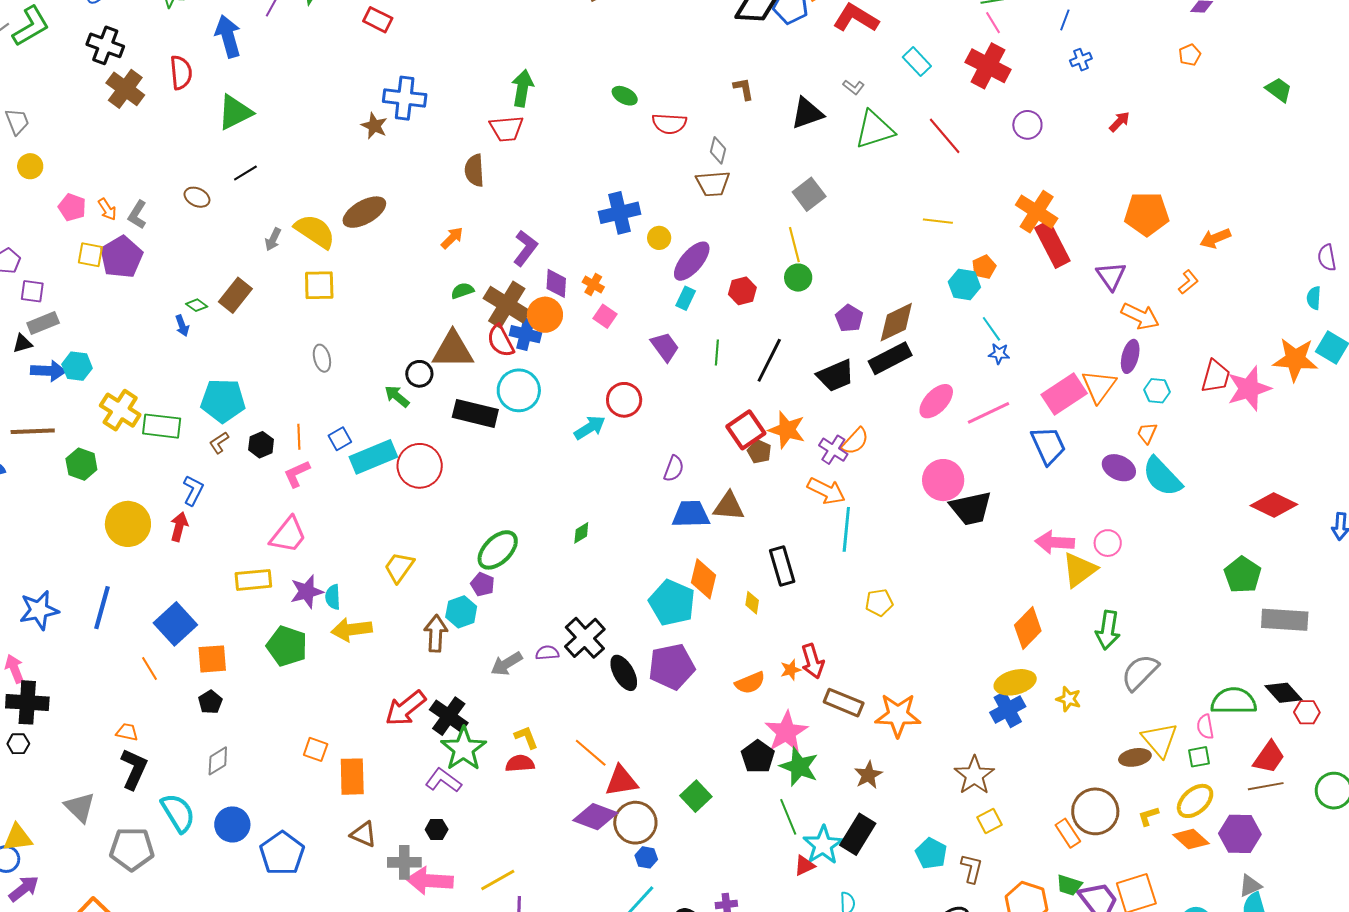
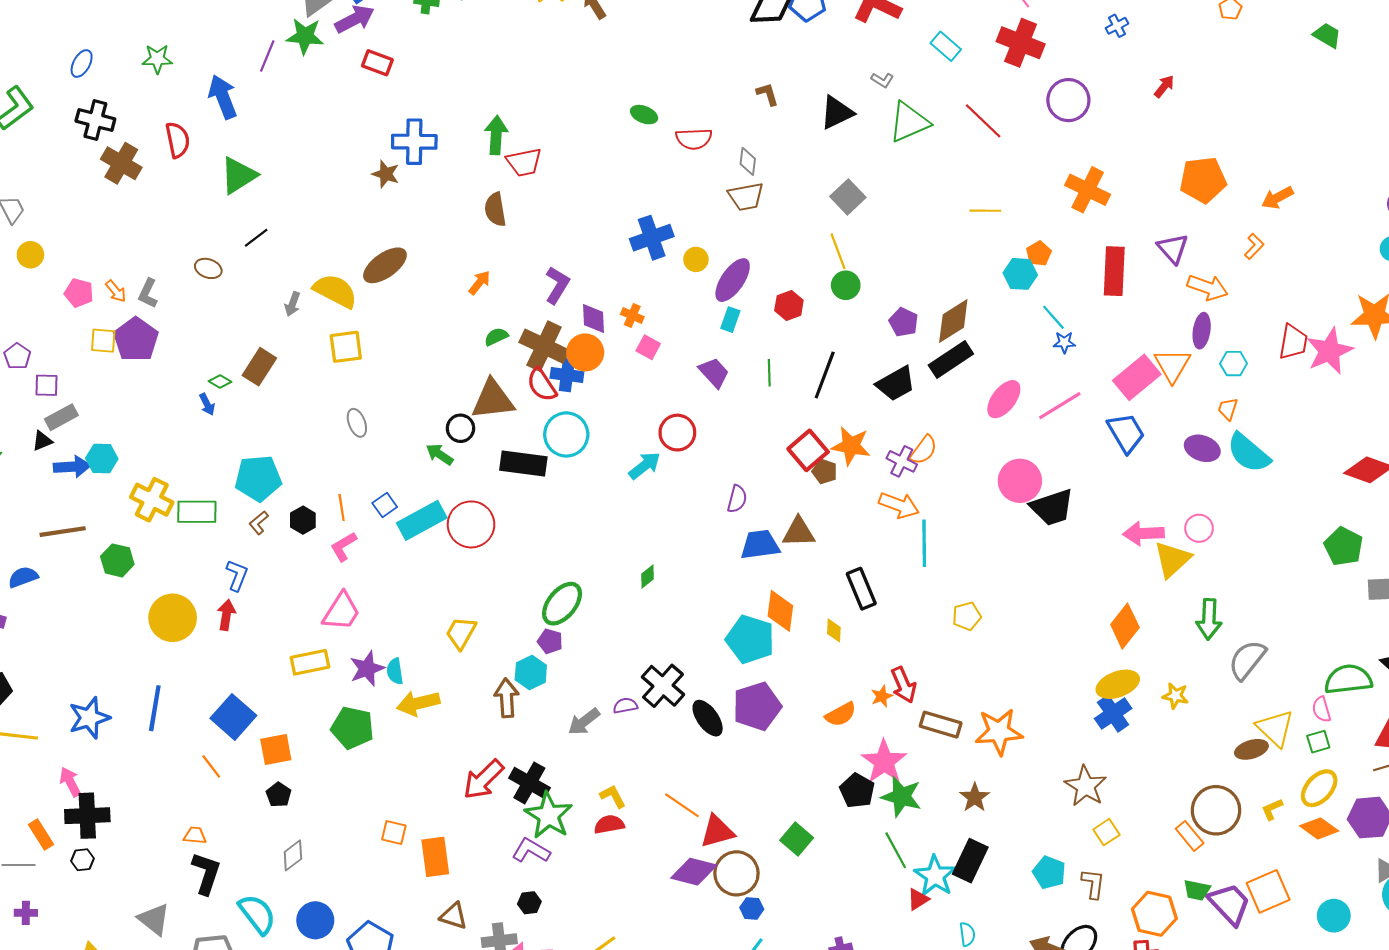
green arrow: (522, 88) -> (496, 135), moved
purple circle: (1027, 125) -> (1068, 100), size x1.4
red rectangle: (1052, 244) -> (1114, 271), moved, turned 36

